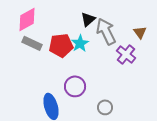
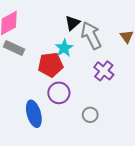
red pentagon: (61, 45) -> (51, 65), moved
purple cross: (126, 54) -> (104, 71), moved

